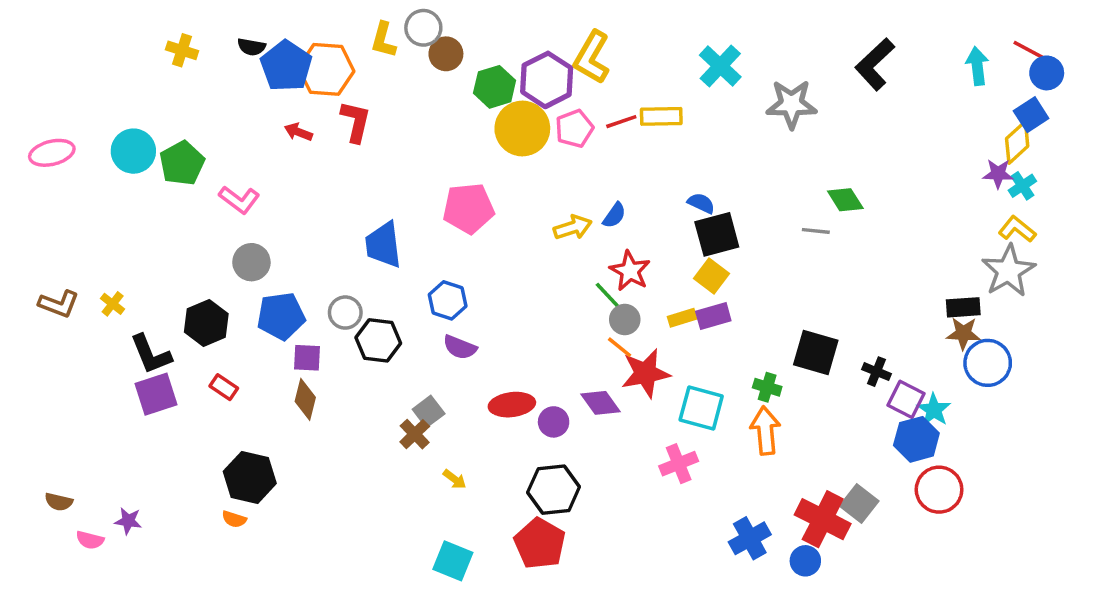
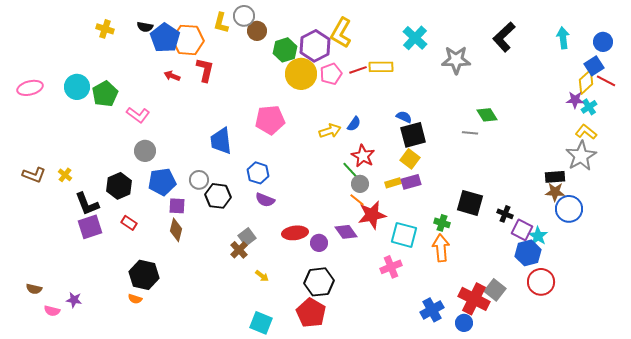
red line: (1029, 50) -> (606, 81), moved

